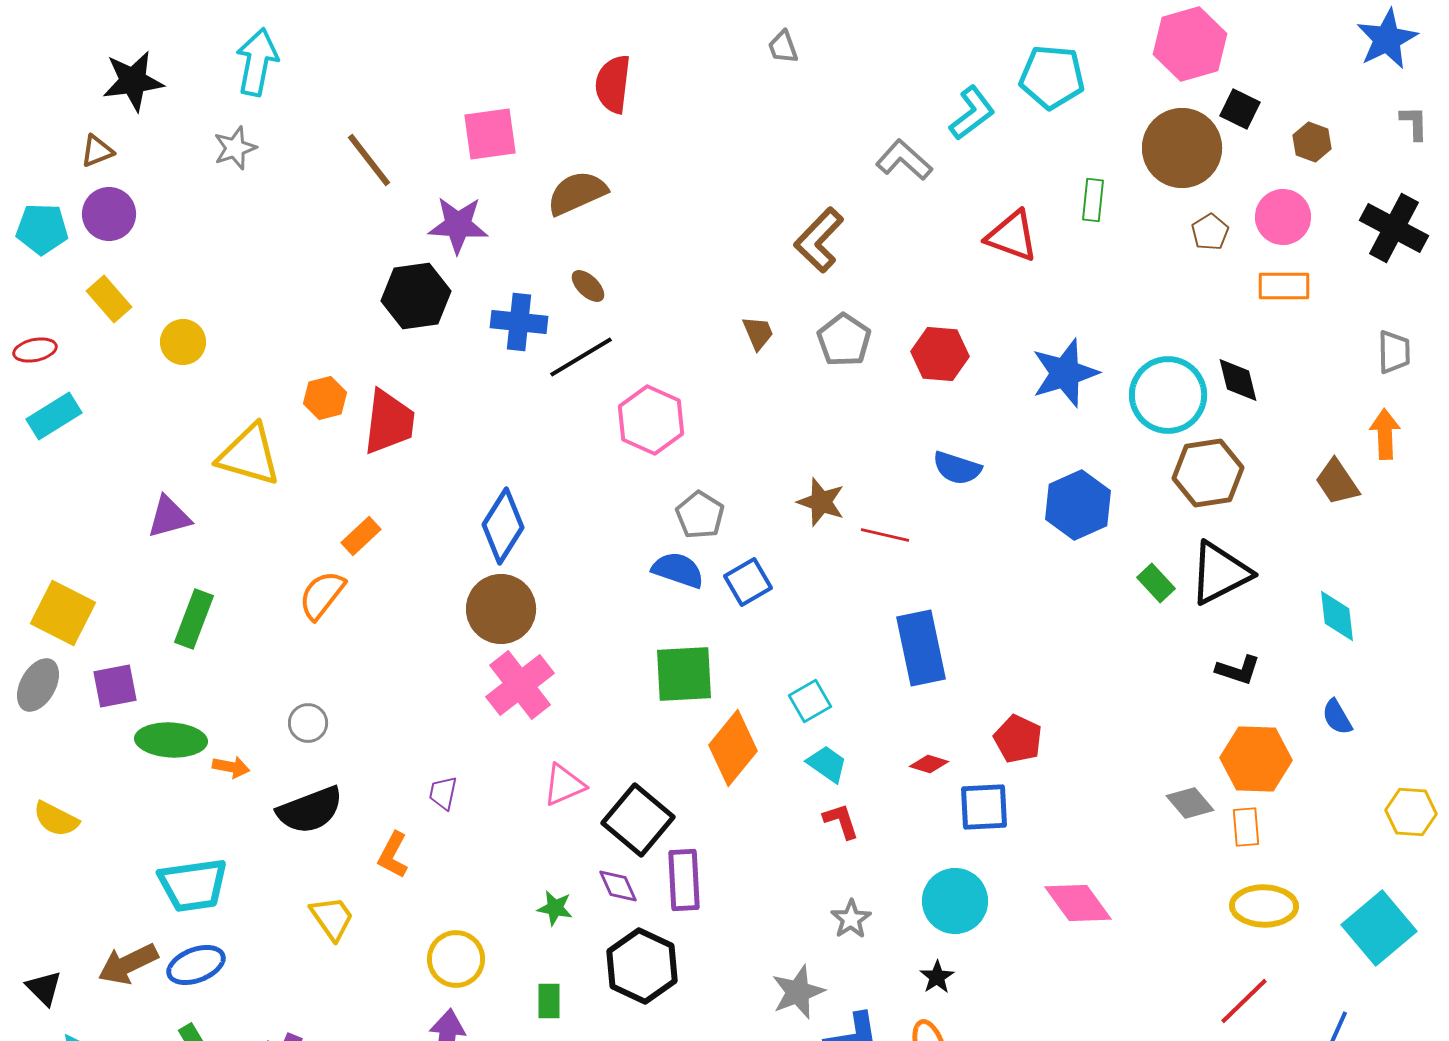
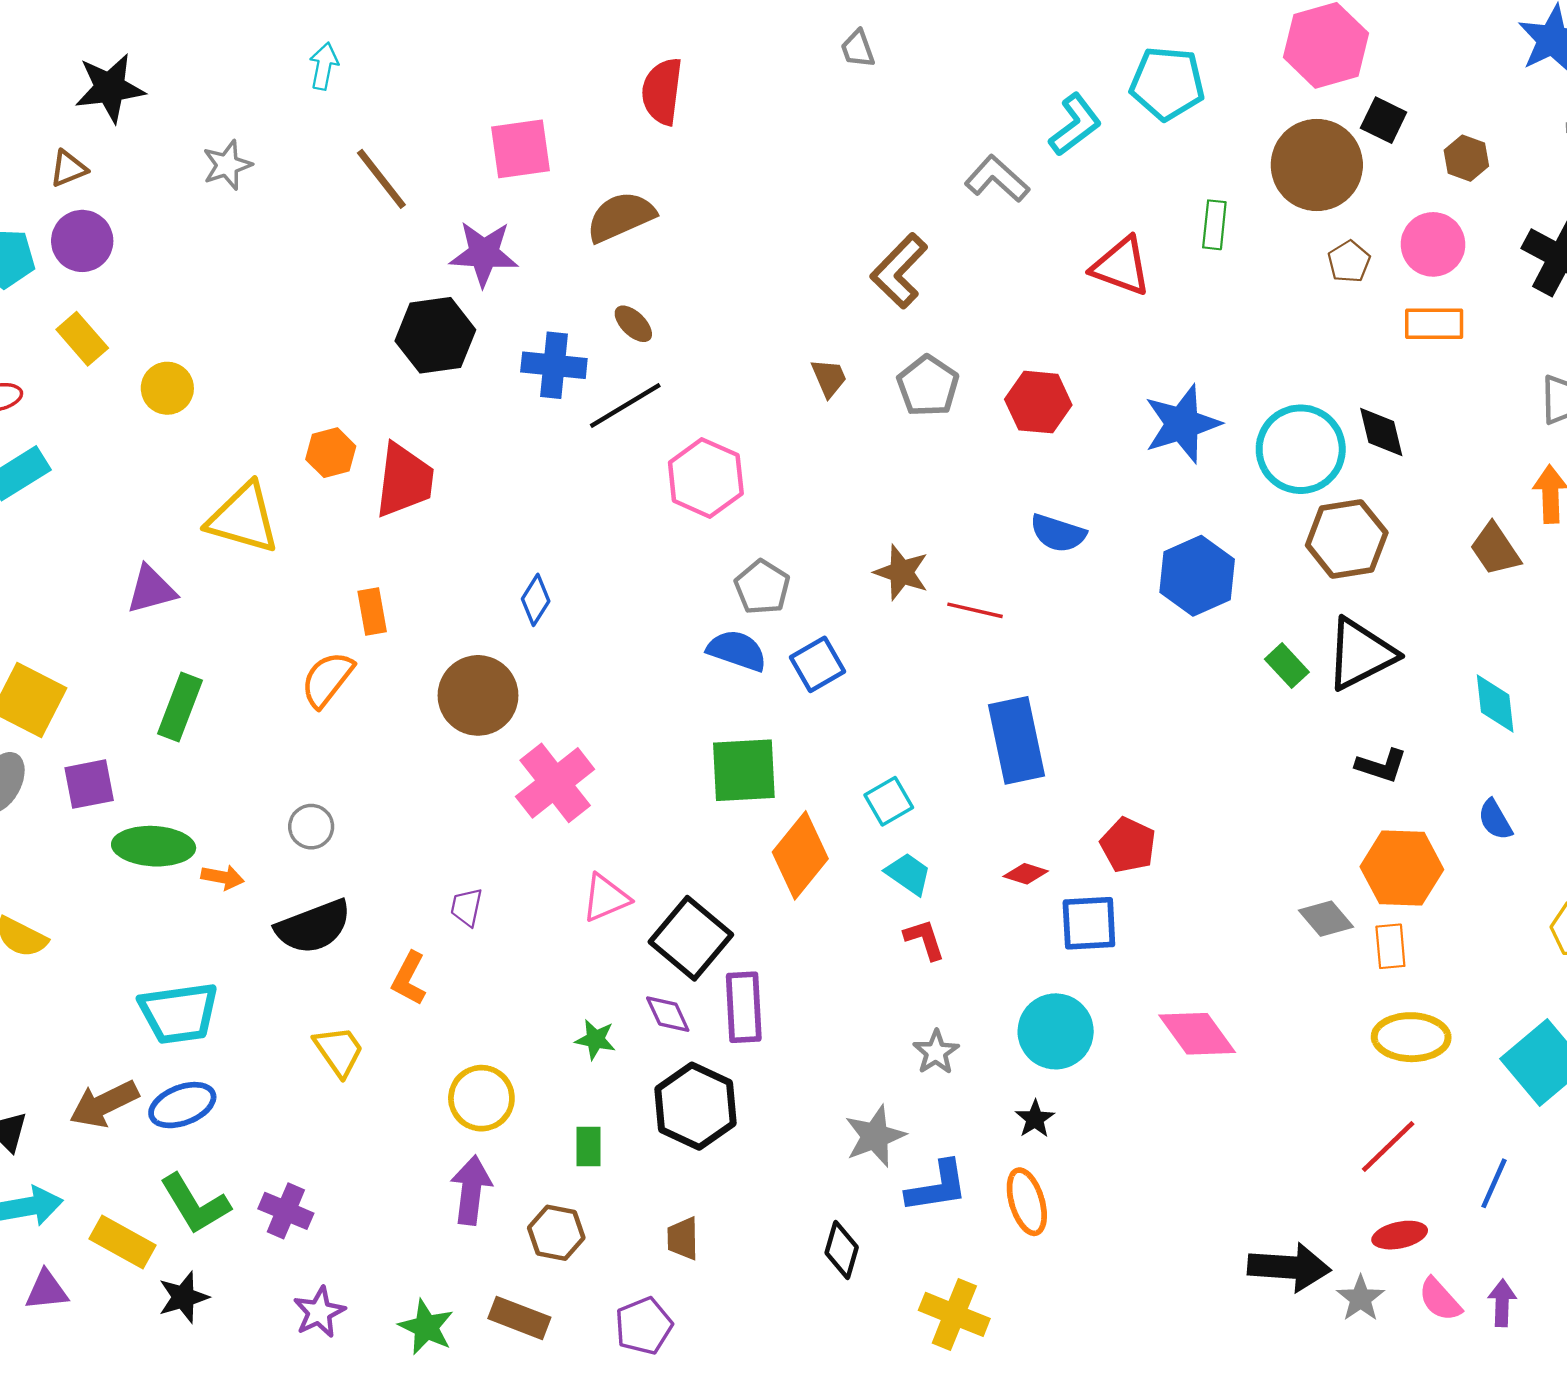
cyan arrow: (257, 62) -> (324, 66), moved, size x0.6
blue diamond: (503, 526) -> (536, 600), size x0.6
orange rectangle: (361, 536) -> (372, 611), turned -57
brown circle: (501, 609) -> (478, 695), moved

